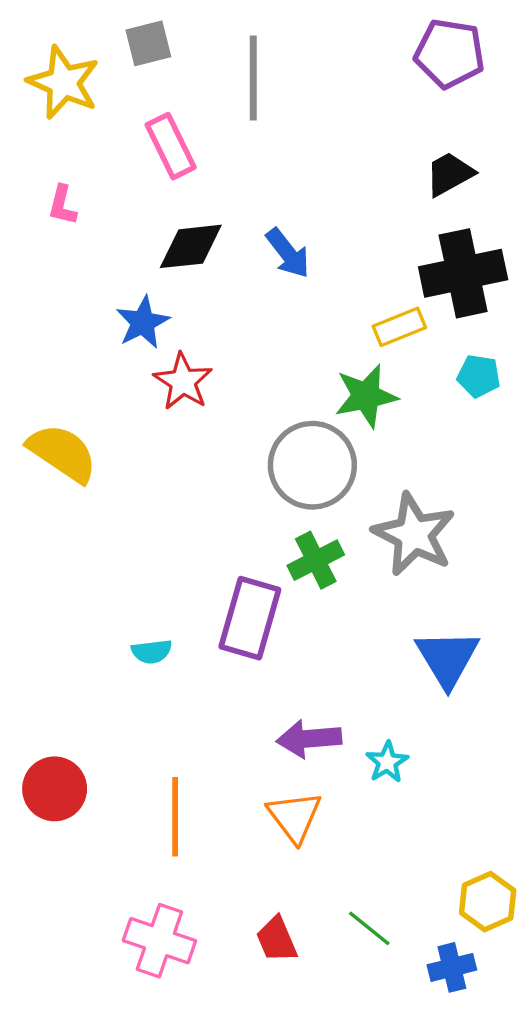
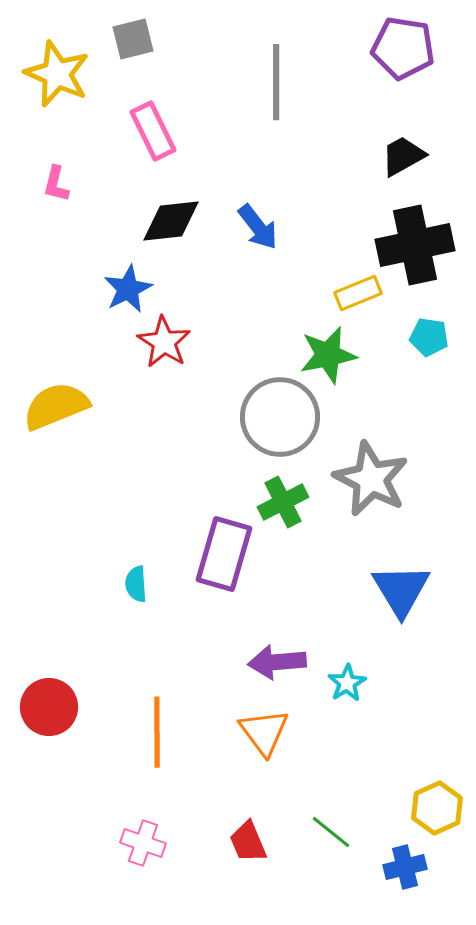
gray line: (253, 78) -> (276, 82), moved
yellow semicircle: (62, 453) -> (56, 406), turned -56
cyan semicircle: (152, 652) -> (136, 584), turned 93
pink cross: (159, 941) -> (143, 843), size x0.7

